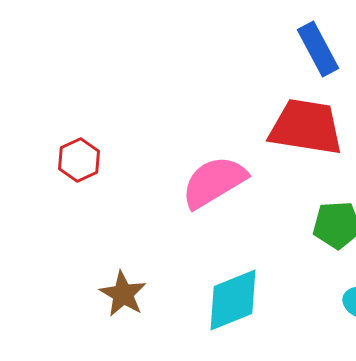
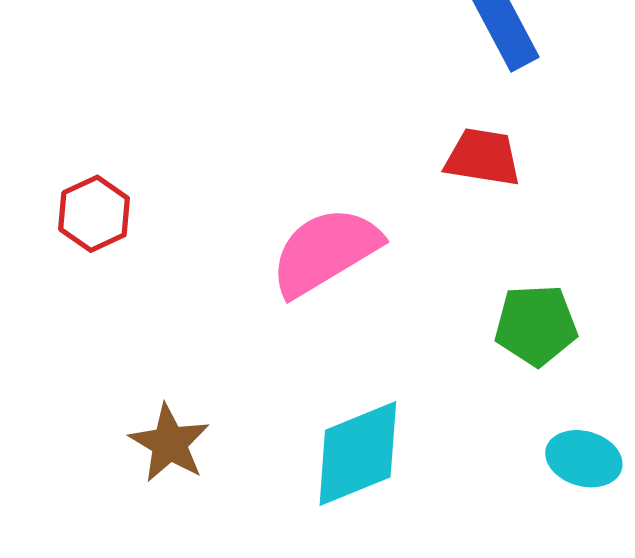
red trapezoid: (306, 127) -> (483, 157), size x0.6

